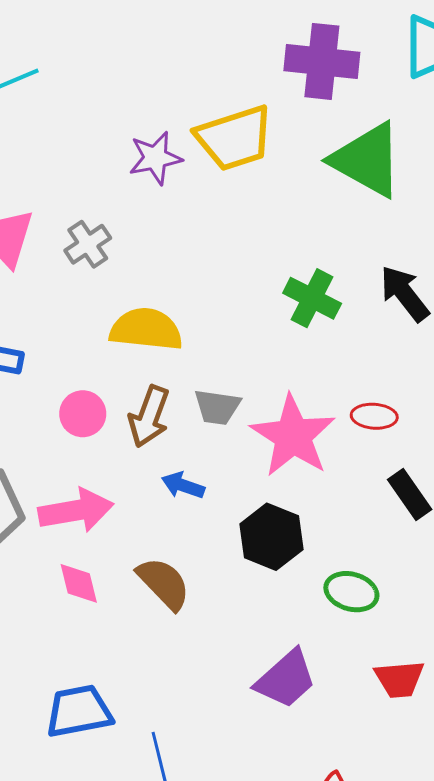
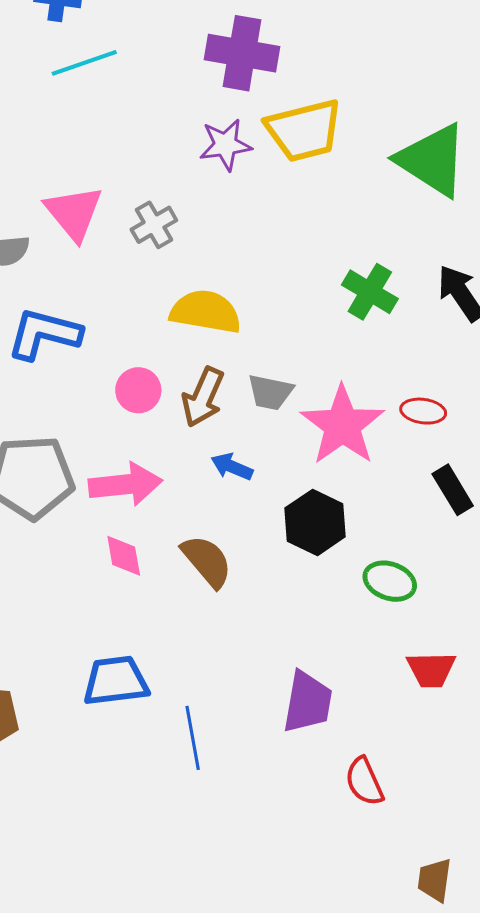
purple cross: (322, 61) -> (242, 53), moved
purple trapezoid: (286, 679) -> (308, 702), moved, turned -42

